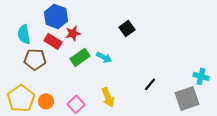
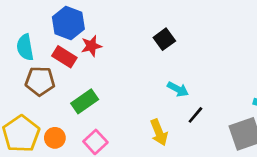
green rectangle: (80, 57) -> (85, 101), moved
cyan arrow: (104, 57) -> (178, 89), moved
yellow arrow: (108, 97) -> (159, 132), moved

